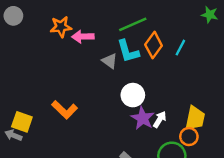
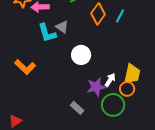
cyan L-shape: (128, 51) -> (47, 33), moved
purple star: (143, 118) -> (96, 87), moved, turned 30
white arrow: (160, 119) -> (110, 80), moved

